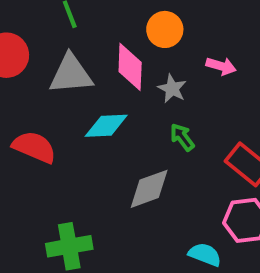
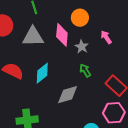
pink arrow: (221, 66) -> (106, 37), turned -144
cyan diamond: (106, 126) -> (42, 73), moved, turned -40

